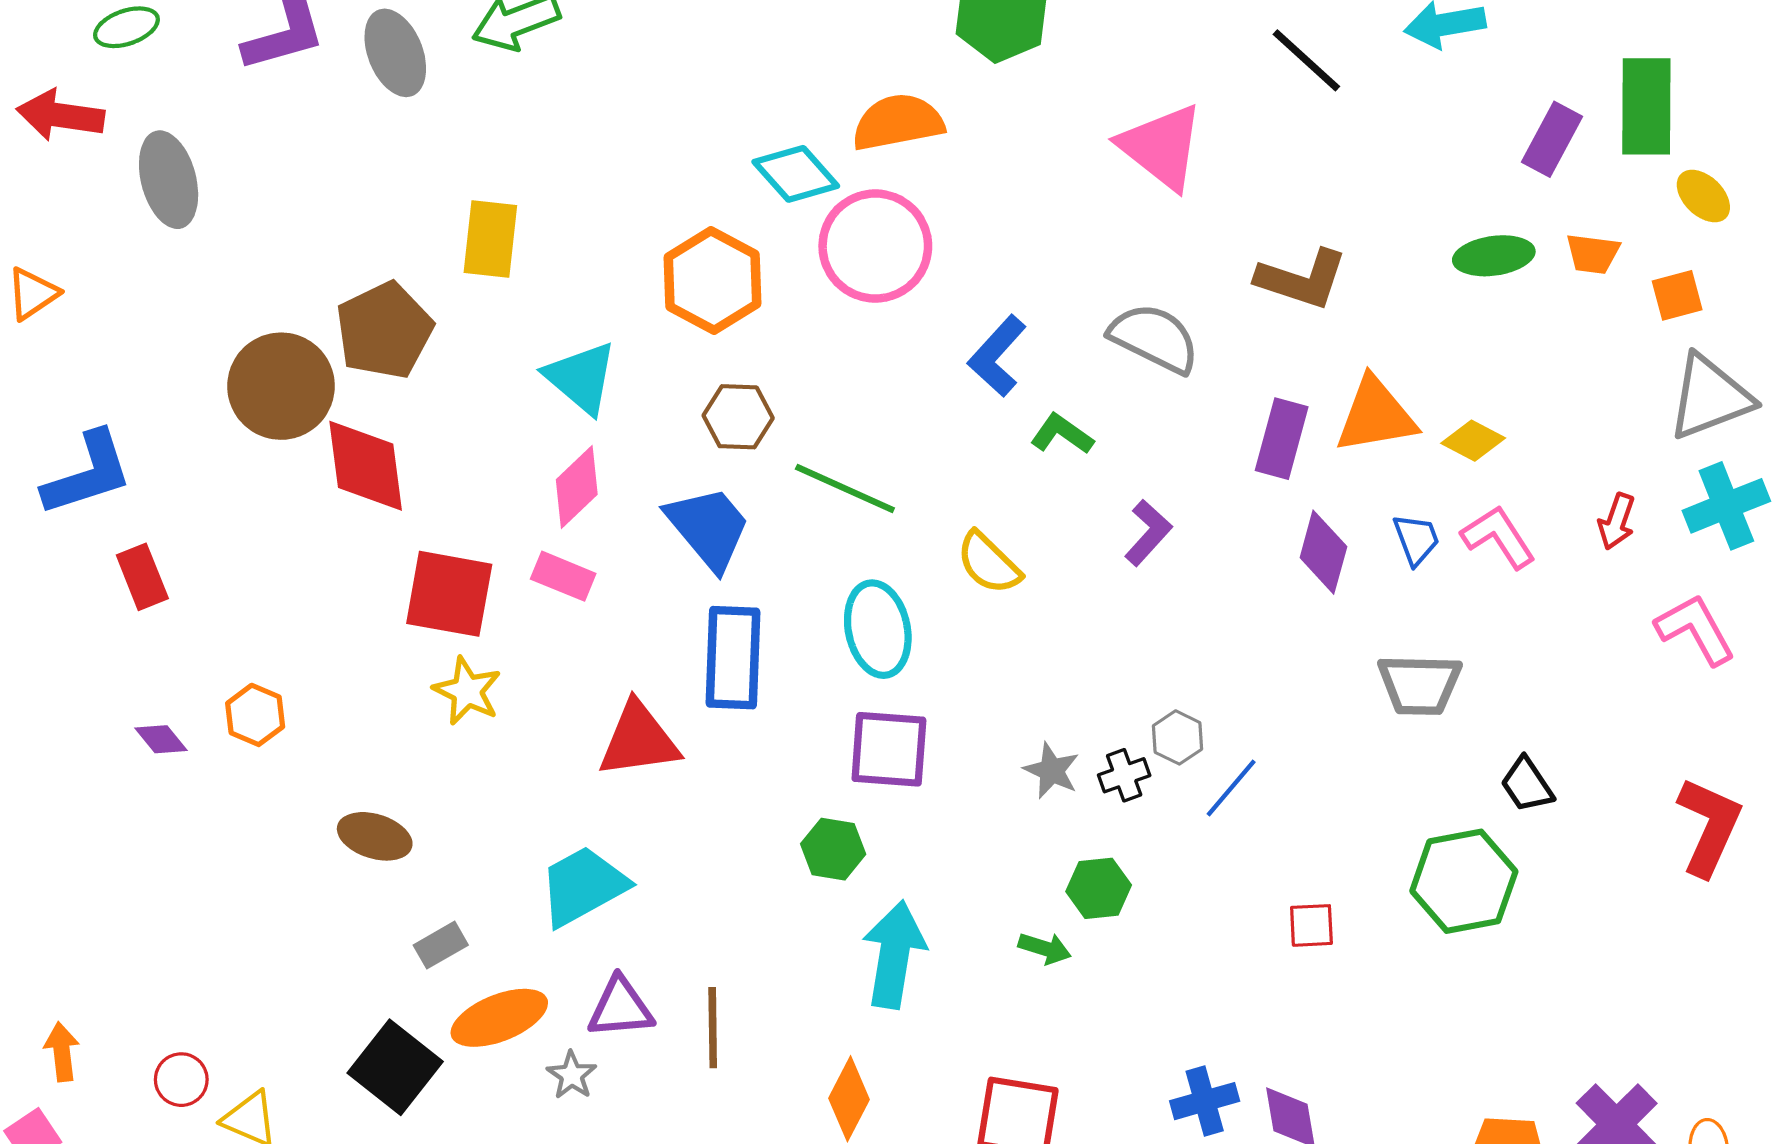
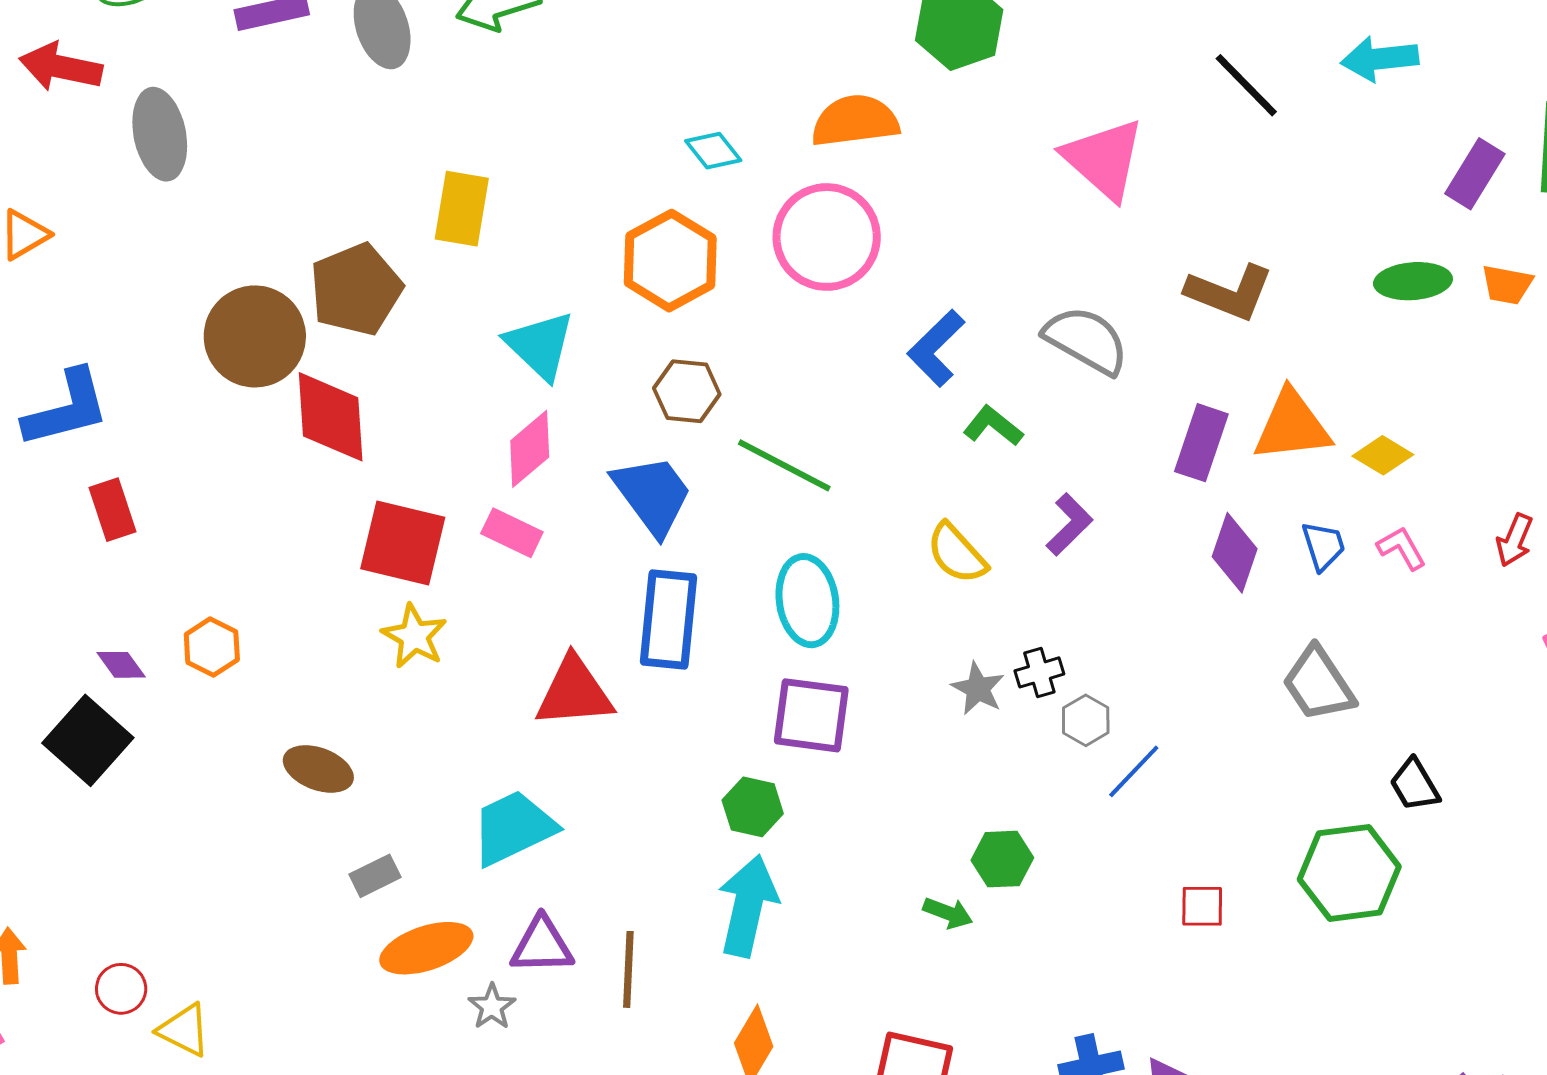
cyan diamond: (796, 174) -> (713, 151), moved, size x0.7
pink L-shape: (1498, 537) -> (1402, 548), size x0.7
yellow semicircle: (989, 563) -> (957, 553), moved
gray trapezoid: (1420, 685) -> (1318, 684), turned 52
gray star: (1052, 771) -> (978, 689), moved
black cross: (1124, 775) -> (1039, 672), moved
cyan arrow: (894, 955) -> (748, 906), moved
black square: (395, 1067) -> (88, 740), moved

